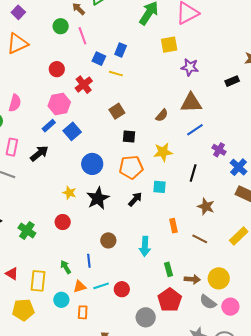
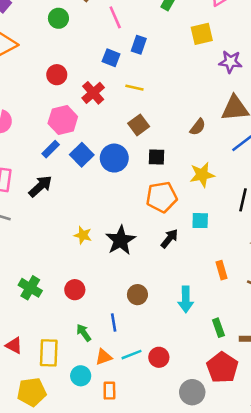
pink line: (82, 36) -> (115, 17), moved
yellow line: (116, 74) -> (134, 88), moved
blue circle: (92, 164) -> (114, 158), moved
red circle: (63, 222) -> (75, 290), moved

